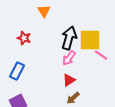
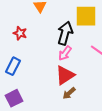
yellow square: (90, 40) -> (86, 16), moved
red triangle: (69, 80) -> (65, 75), size x1.5

